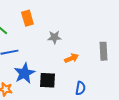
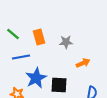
orange rectangle: (27, 18) -> (39, 37), moved

